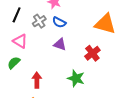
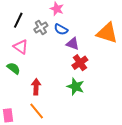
purple triangle: (60, 44) -> (73, 44), moved
red cross: (92, 53) -> (80, 63), moved
green semicircle: (14, 63) -> (14, 68), turned 80

